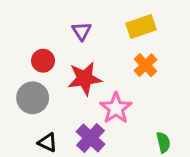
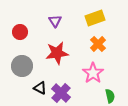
red circle: (43, 61) -> (20, 32), moved
pink star: (116, 108) -> (93, 73), moved
black triangle: (47, 142) -> (40, 88), moved

